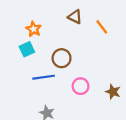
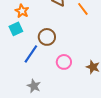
blue line: (44, 77) -> (31, 54), turned -48

